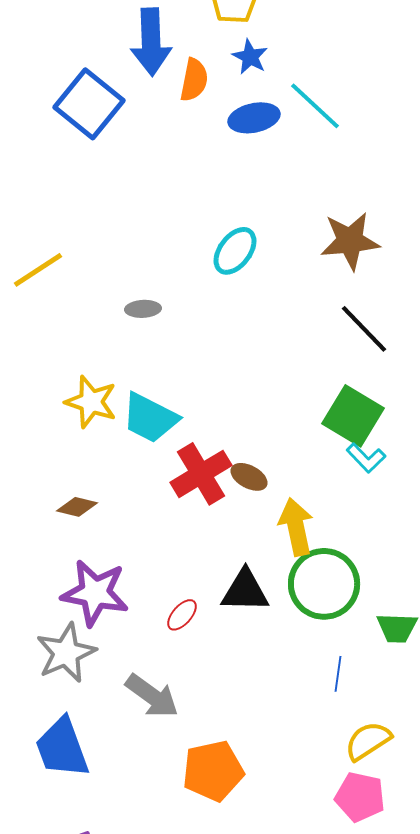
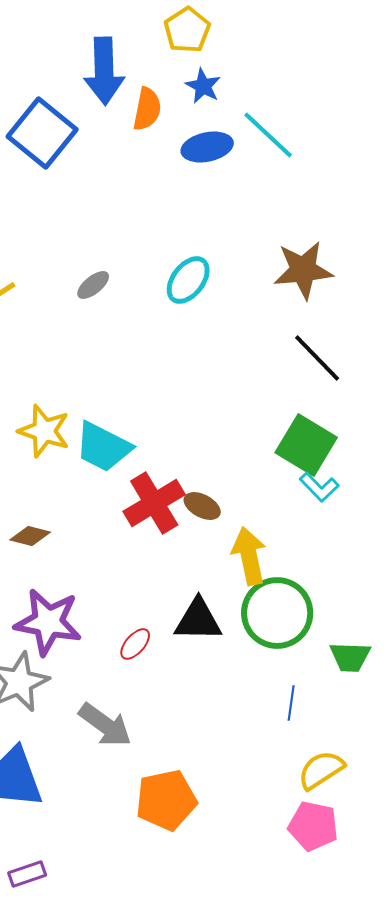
gray ellipse: (143, 309) -> (93, 285), moved, turned -36

